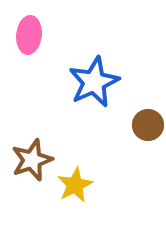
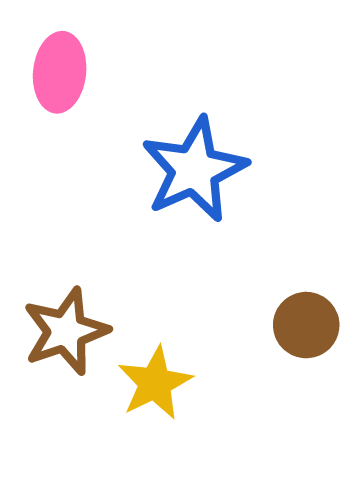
brown circle: (148, 125) -> (306, 325), moved

